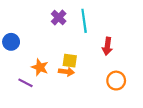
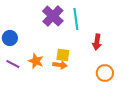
purple cross: (59, 17) -> (53, 16), size x1.5
purple line: (25, 83) -> (13, 64), moved

